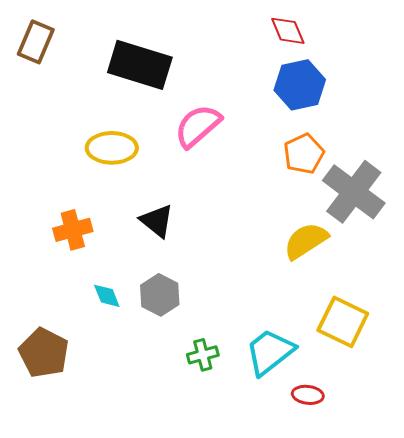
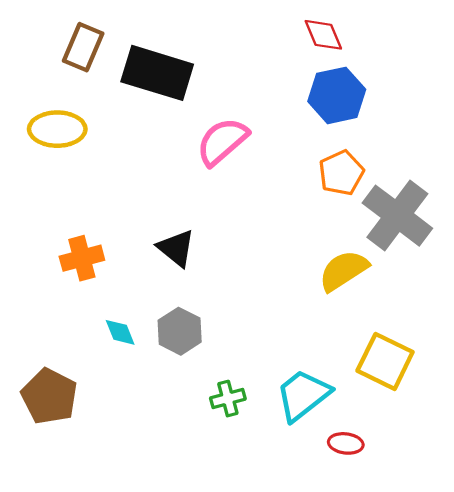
brown rectangle: (36, 42) -> (83, 47), moved
yellow ellipse: (112, 148) -> (57, 129), moved

